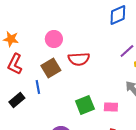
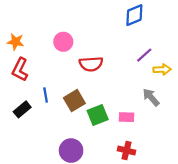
brown square: (51, 68) -> (74, 101), moved

